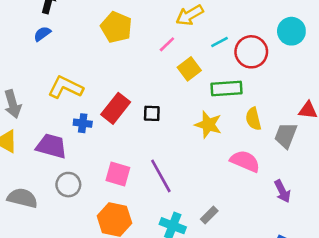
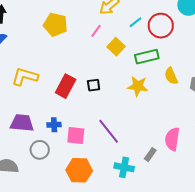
blue cross: (83, 123) -> (54, 125), moved
pink semicircle: (245, 161) -> (172, 139), moved, turned -95

